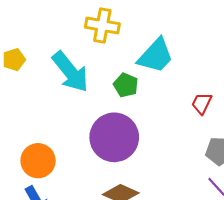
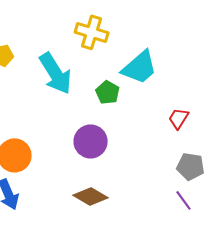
purple circle: (114, 137) -> (91, 141), size x0.7

